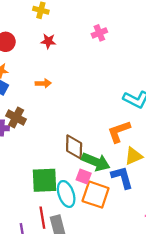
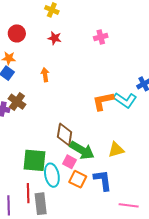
orange arrow: (43, 83) -> (45, 75), turned -104
orange L-shape: (119, 131) -> (103, 101), moved
blue L-shape: (122, 177) -> (103, 180), moved
orange square: (96, 195) -> (78, 179), size x0.7

